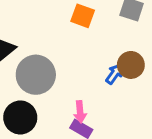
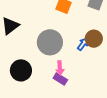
gray circle: (36, 75) -> (50, 42), moved

